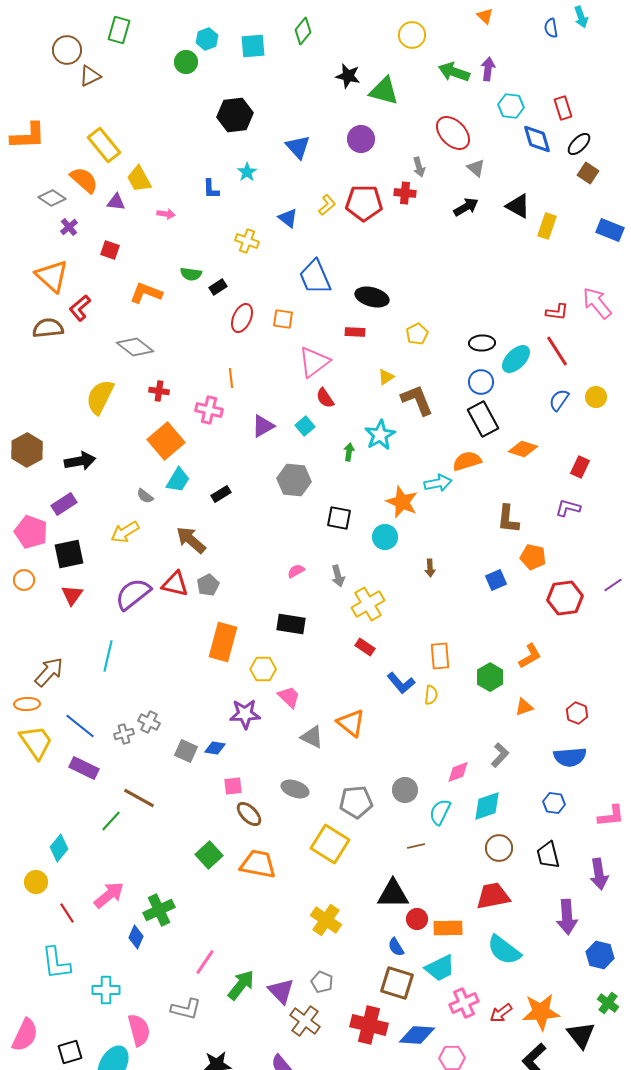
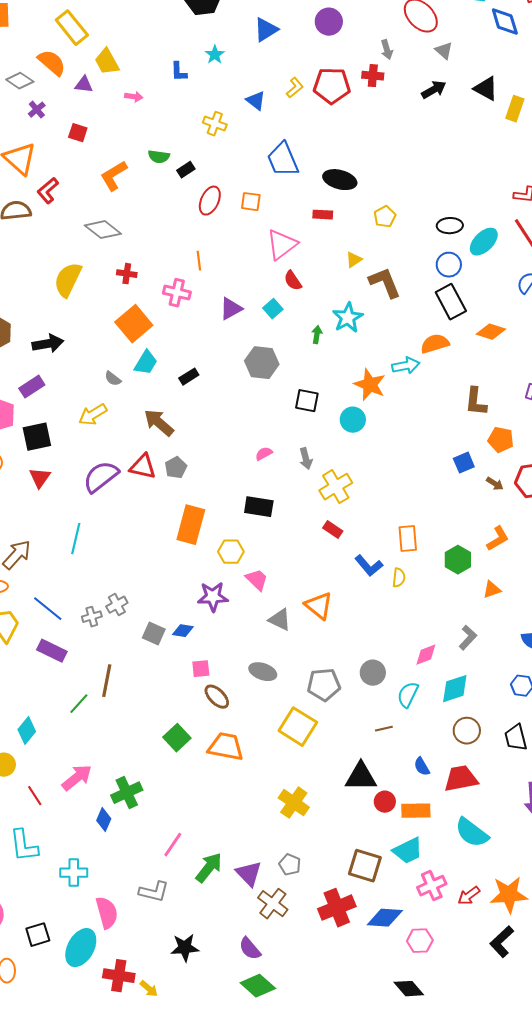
blue triangle: (298, 147) -> (266, 30), turned 40
orange L-shape: (146, 293) -> (114, 176), turned -52
brown arrow: (430, 568) -> (495, 484), moved, turned -54
gray cross: (149, 722) -> (117, 605), turned 35
brown line: (139, 798) -> (107, 681), turned 72
blue semicircle: (396, 947) -> (422, 767), moved
red cross: (369, 1025) -> (337, 908), turned -36

